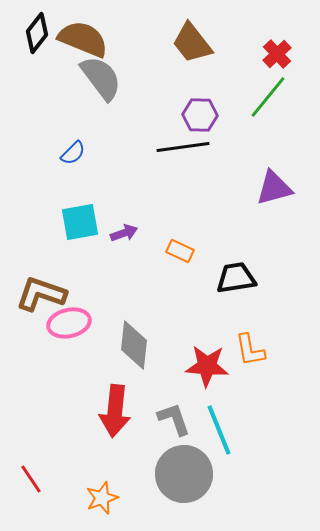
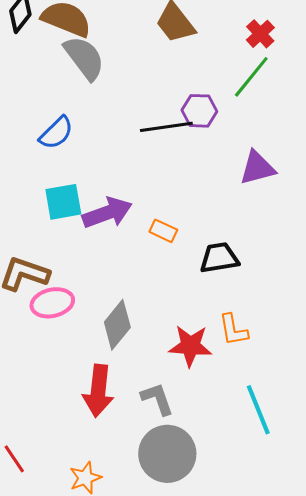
purple hexagon: (200, 115) -> (199, 111), moved
blue semicircle: (73, 153) -> (56, 133), size x1.4
purple arrow: (124, 233) -> (107, 213), size x1.8
gray diamond: (134, 345) -> (117, 325), turned 33
cyan line: (219, 430) -> (258, 410), moved

